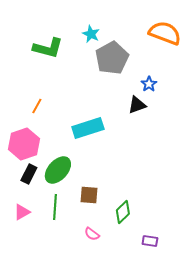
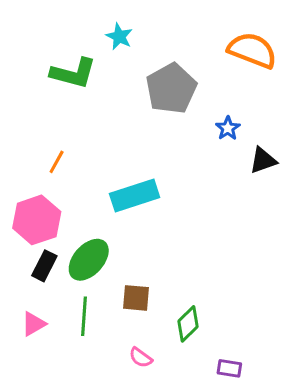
cyan star: (91, 34) -> (119, 37), moved
black triangle: (137, 105) -> (263, 160), moved

